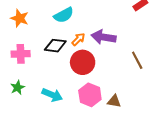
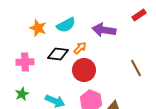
orange star: (20, 18) -> (38, 28), moved
purple arrow: (104, 37) -> (104, 30), moved

